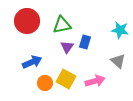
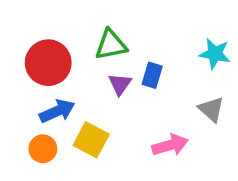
red circle: (27, 21) -> (48, 63), moved
yellow square: (66, 79) -> (91, 140), moved
orange circle: (45, 83) -> (43, 149), moved

